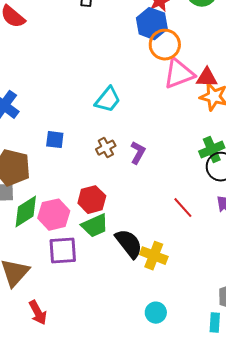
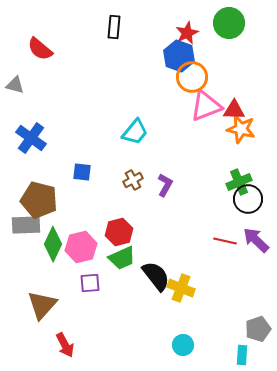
red line: (183, 208) -> (225, 241), moved, turned -35
green diamond: (26, 212) -> (53, 244), turned -32
purple square: (63, 251) -> (90, 283), size x0.7

